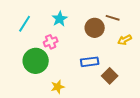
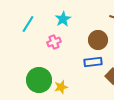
brown circle: (95, 28) -> (98, 40), moved
green circle: (36, 61) -> (39, 80), moved

